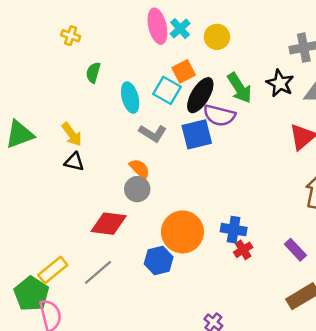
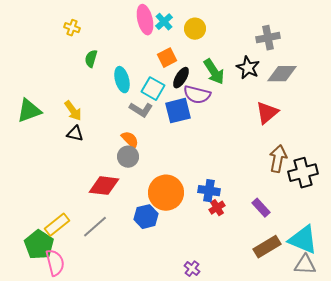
cyan square: (167, 90) -> (153, 89), moved
black ellipse: (200, 95) -> (181, 78), size x0.7

